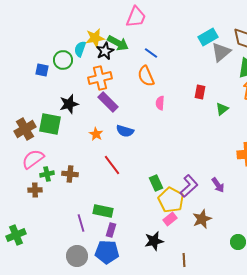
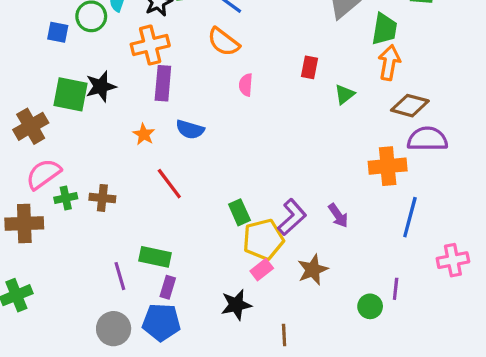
orange semicircle: (146, 76) -> (223, 42), turned -30
purple rectangle: (108, 102) -> (163, 83), turned 50
green square: (50, 124) -> (71, 94), moved
brown cross: (35, 190) -> (24, 223), moved, size x1.6
yellow pentagon: (171, 200) -> (263, 239), turned 30

